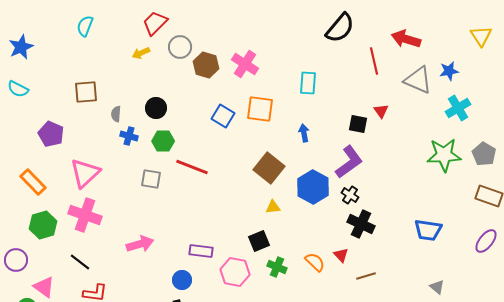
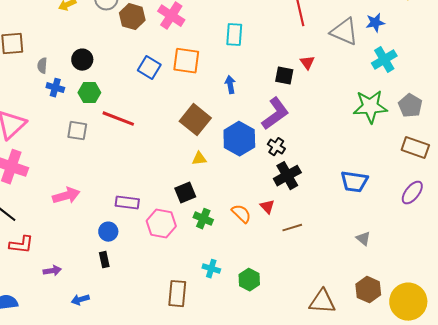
black cross: (361, 224) -> (287, 176), turned 36

